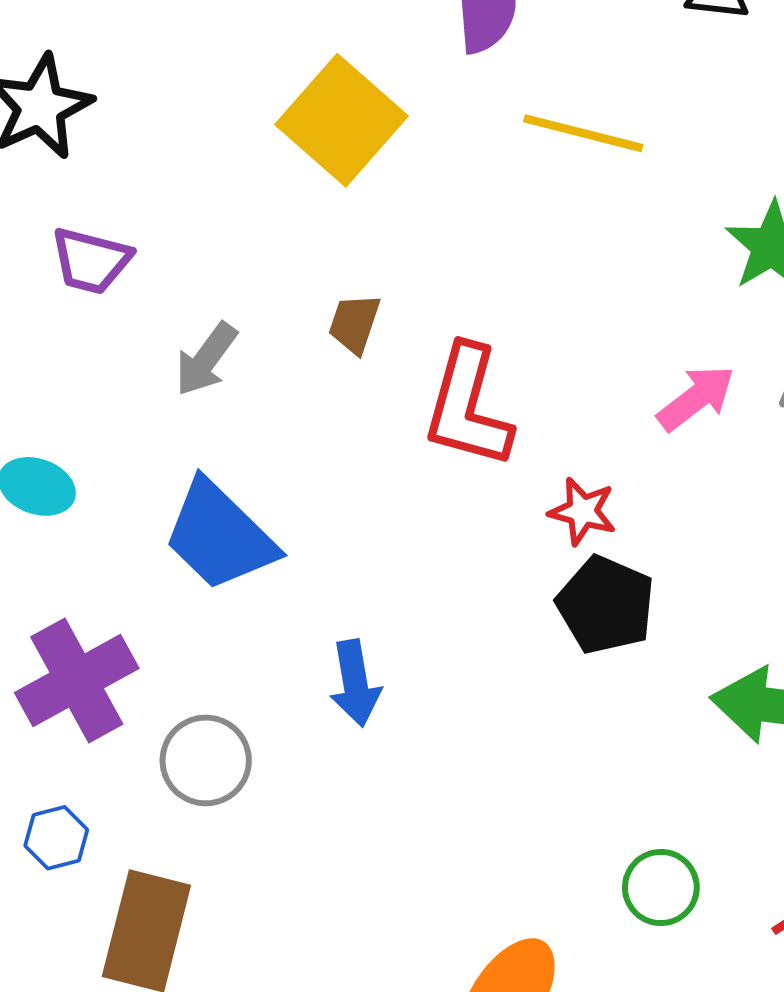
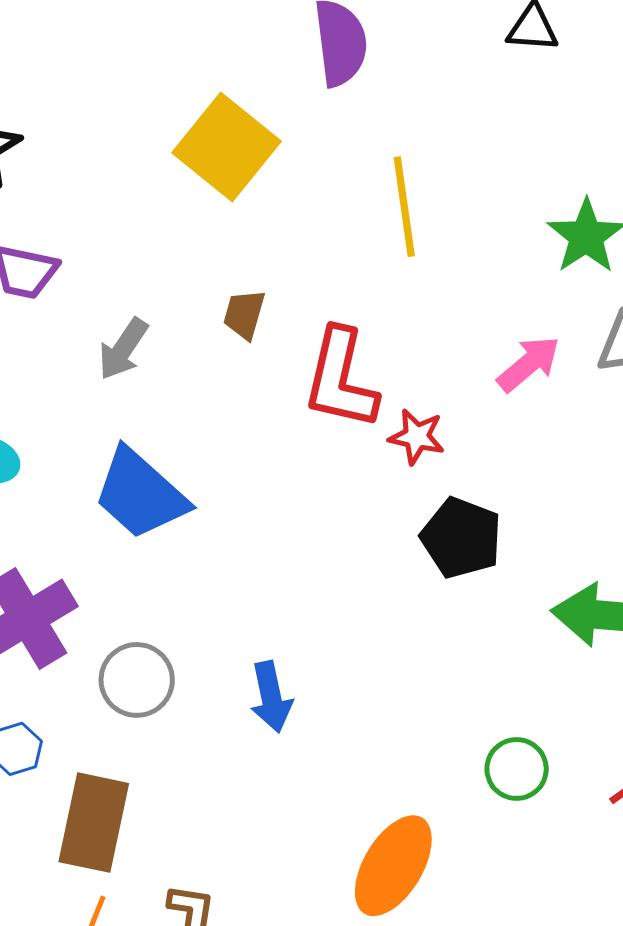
yellow line: (583, 133) -> (404, 207), moved, turned 70
red star: (583, 511) -> (417, 437), moved
blue arrow: (355, 683) -> (271, 697), moved

